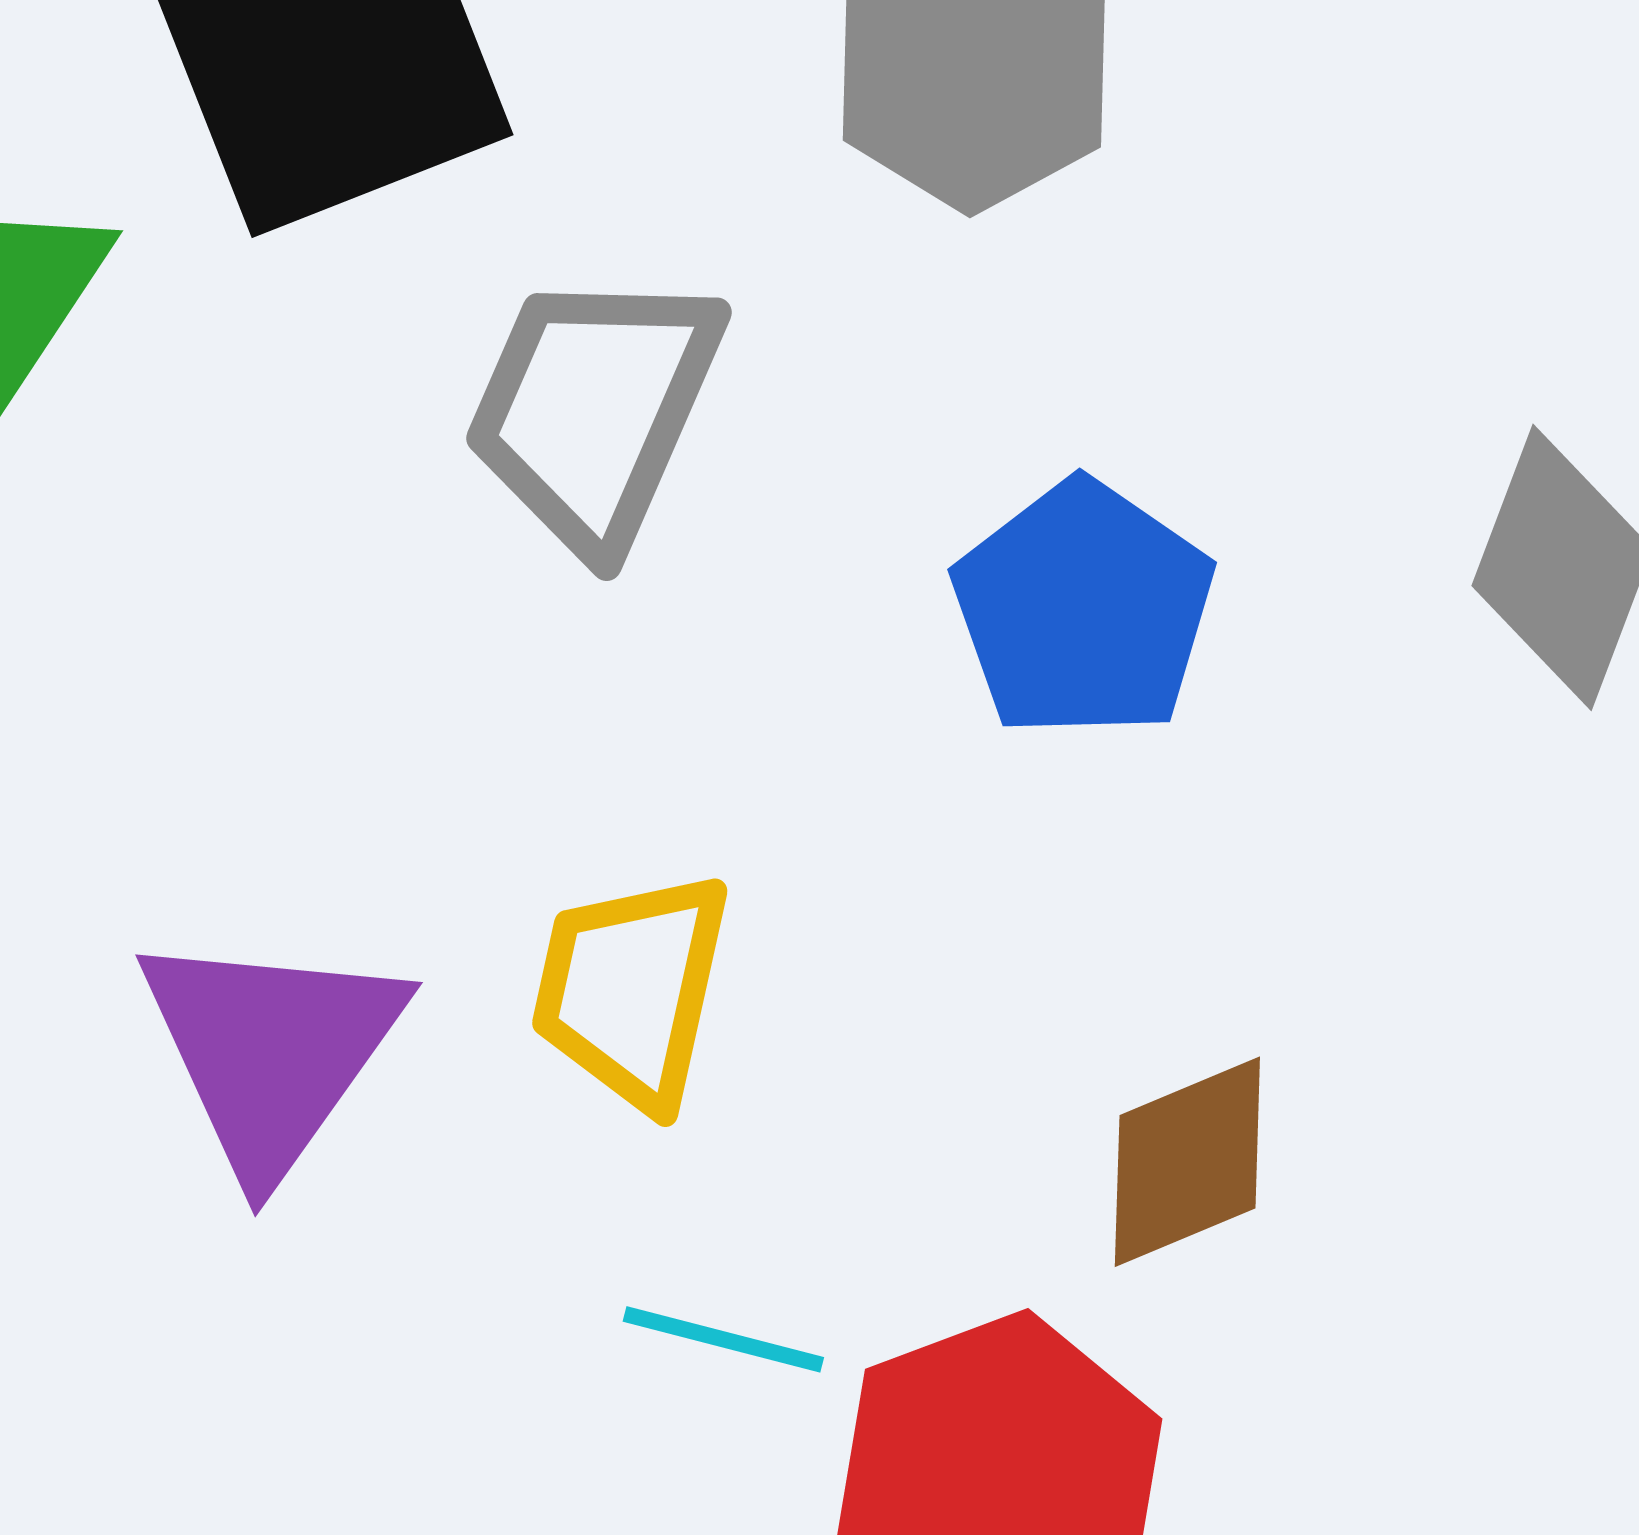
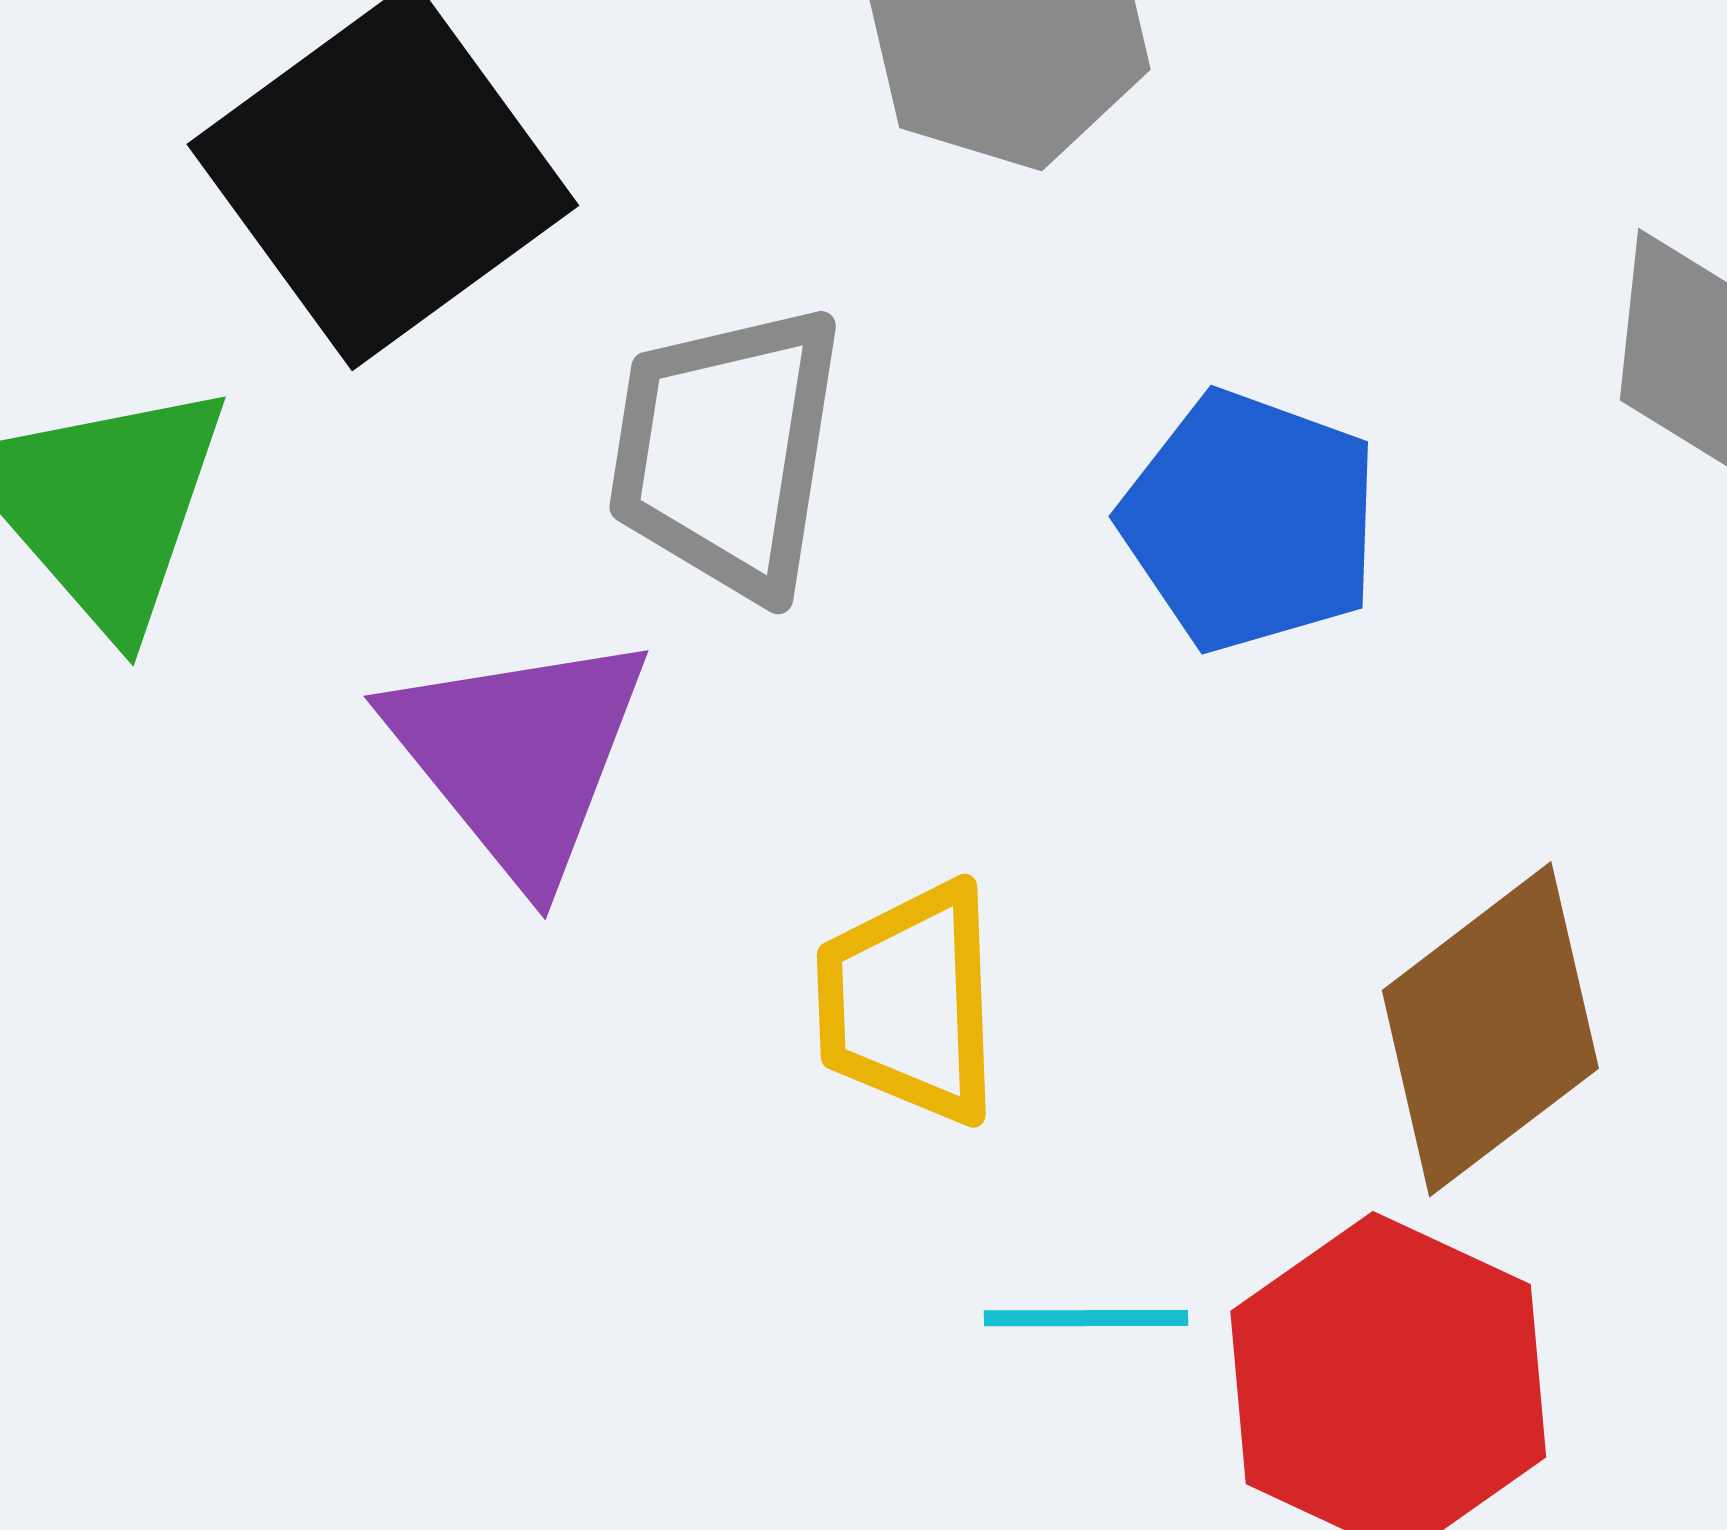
purple triangle: (271, 1051) -> (519, 755), moved
brown diamond: (1187, 1162) -> (1490, 1029), size x1.4

